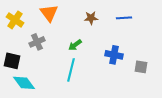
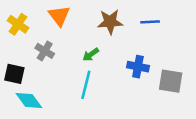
brown star: (91, 18) -> (110, 22), size x1.5
gray cross: (37, 42) -> (45, 51), turned -35
gray square: (141, 67) -> (171, 81), size x1.5

